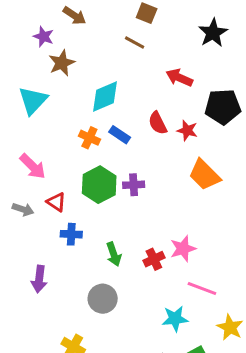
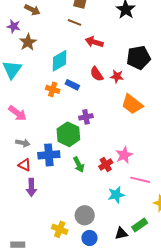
red arrow: (179, 78) -> (94, 42), moved
green hexagon: (99, 185) -> (68, 134), moved
red triangle: (56, 202) -> (25, 165), moved
gray arrow: (23, 209) -> (23, 143), moved
blue cross: (71, 234) -> (49, 155), size x1.5
gray circle: (103, 299) -> (85, 215), moved
cyan star: (175, 319) -> (116, 195), moved

